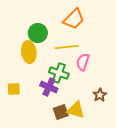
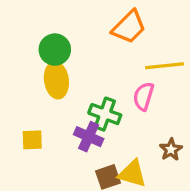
green circle: (38, 33) -> (55, 50), moved
yellow line: (67, 47) -> (164, 66), moved

